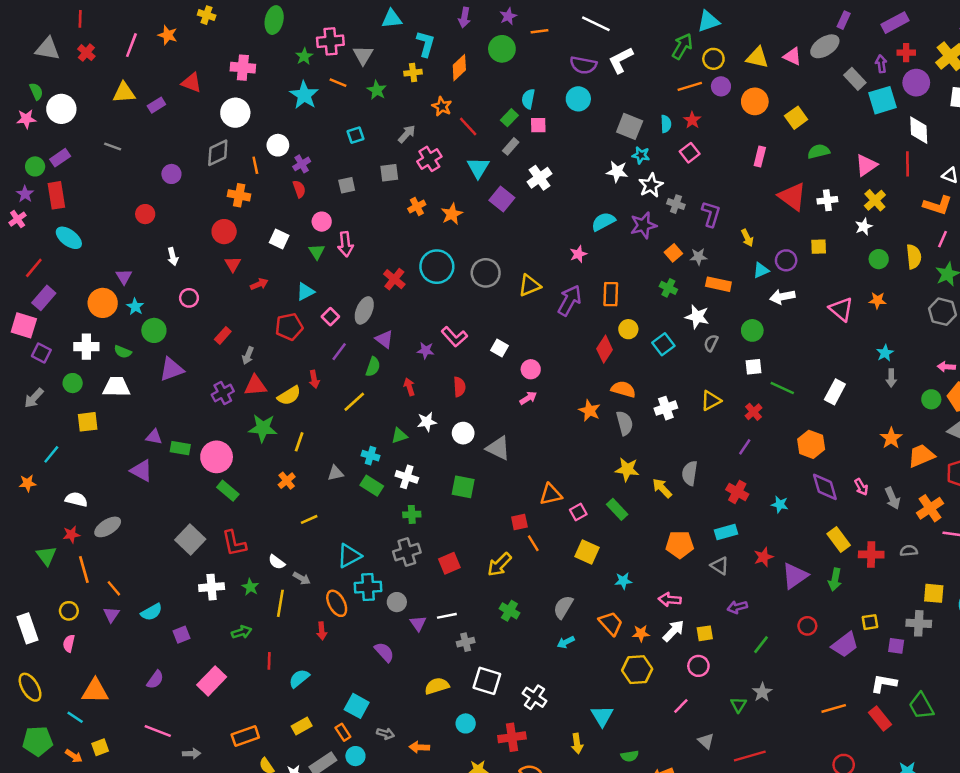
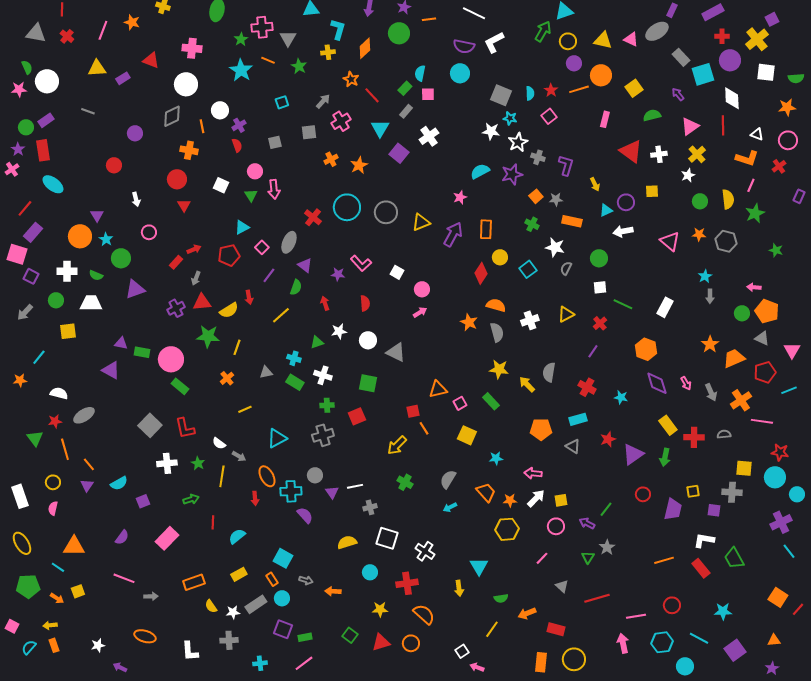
purple arrow: (881, 64) -> (678, 94), moved, turned -32
orange line: (690, 86) -> (579, 89), moved
red arrow: (259, 284) -> (194, 249), moved
gray hexagon: (943, 312) -> (726, 241), moved
red square: (449, 563) -> (357, 416), moved
cyan cross: (368, 587) -> (291, 491), moved
purple arrow: (737, 607) -> (587, 523), moved, turned 42
purple trapezoid: (845, 645) -> (673, 509), turned -40

